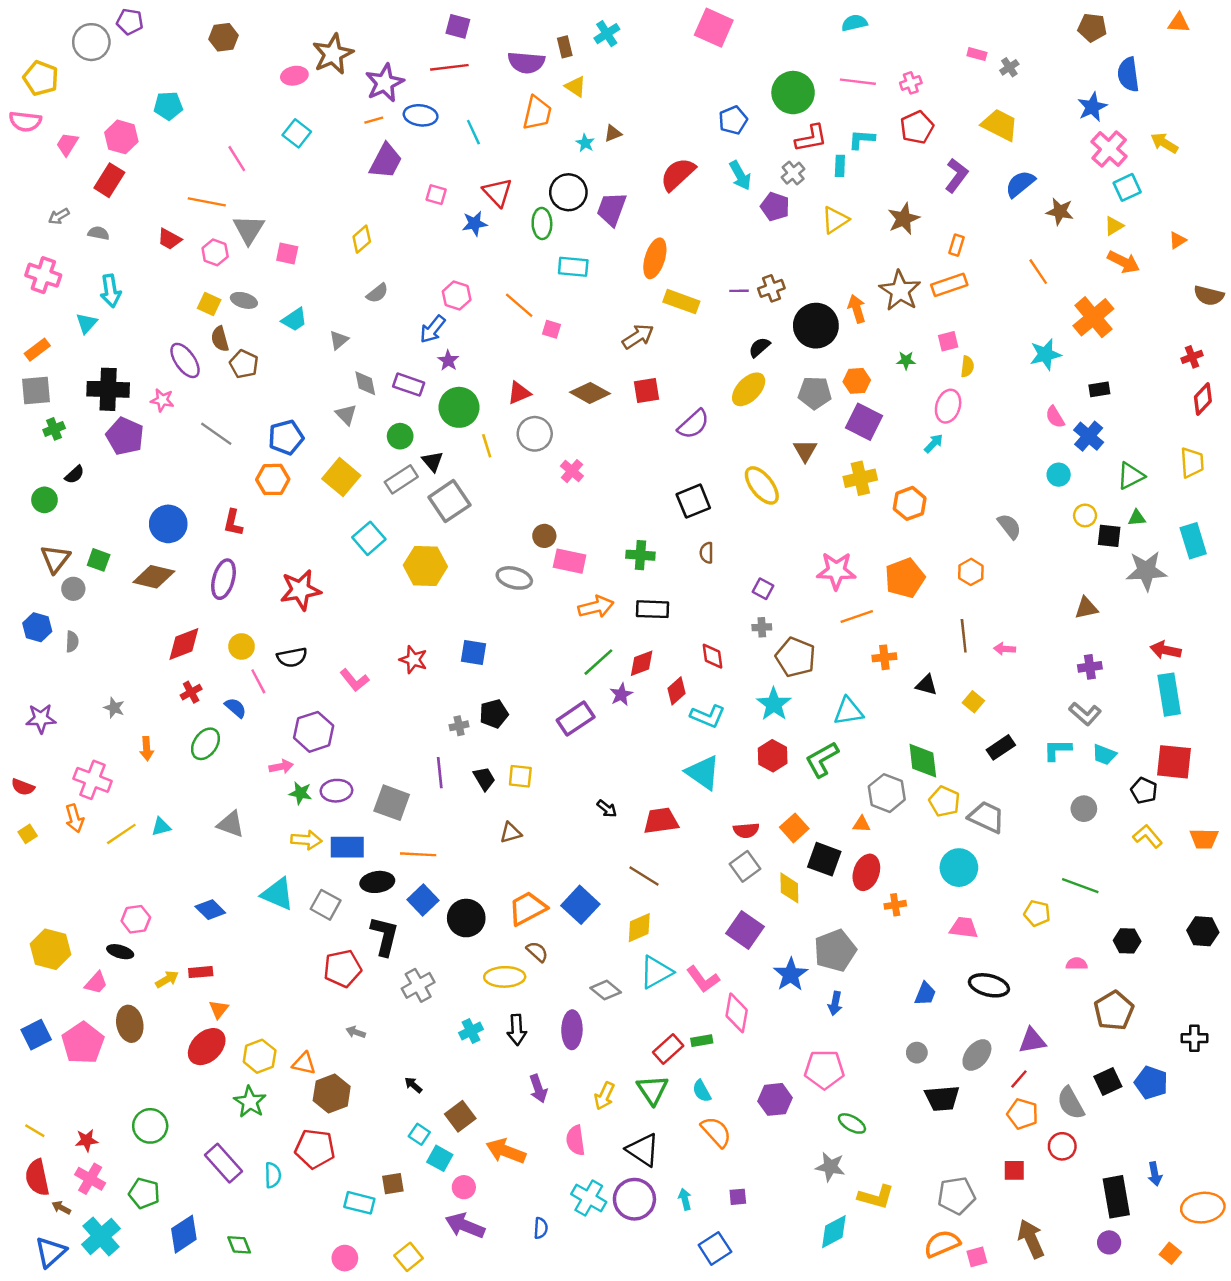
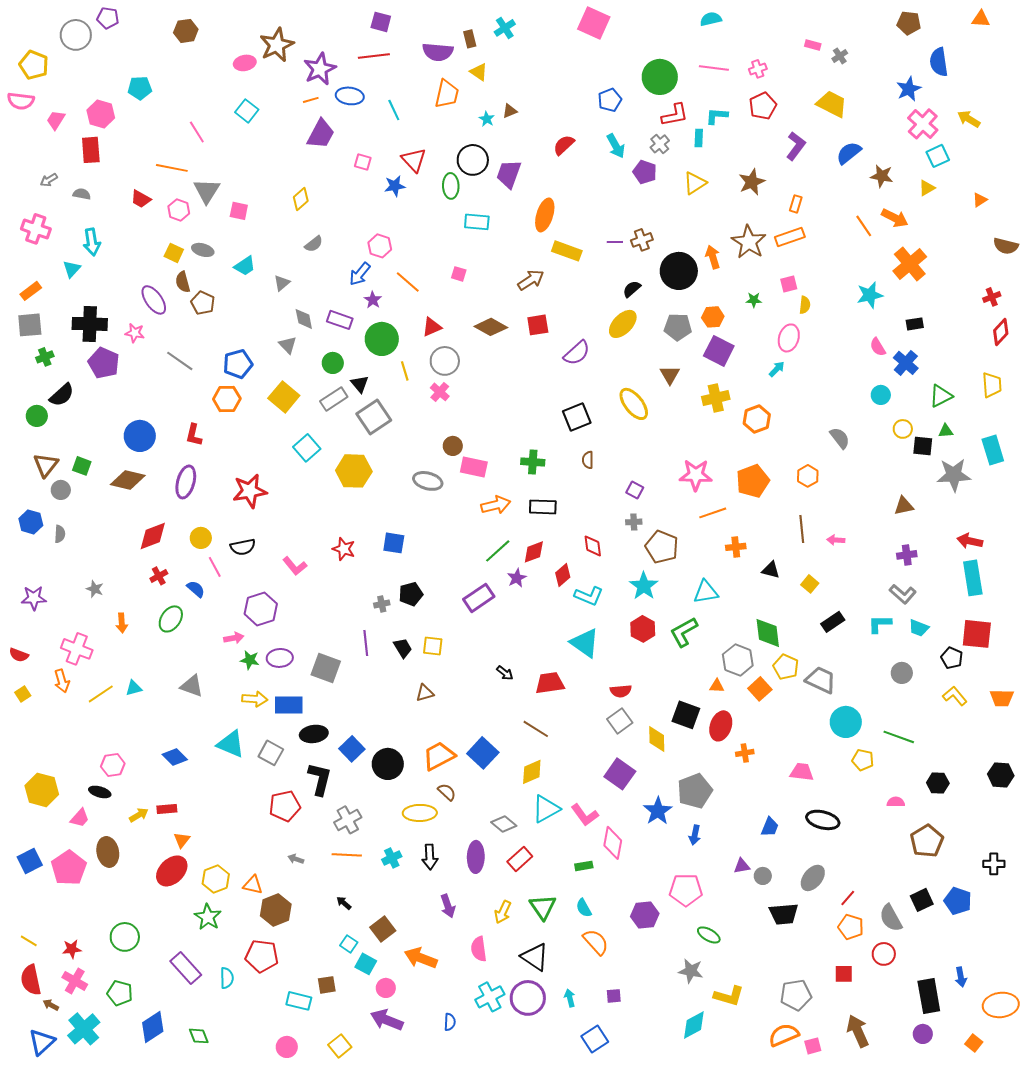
red semicircle: (678, 174) -> (564, 145), size x0.7
red rectangle: (109, 180) -> (91, 150), turned -36
orange arrow: (1124, 262) -> (895, 218), moved
orange line: (519, 305) -> (408, 282), moved
pink cross: (572, 471) -> (440, 392), moved
black semicircle: (75, 475) -> (62, 395), size x1.5
orange square: (794, 828) -> (760, 689), moved
orange line: (418, 854) -> (347, 855), moved
cyan circle: (959, 868) -> (846, 722), moved
purple triangle: (1032, 1041) -> (742, 866), moved, size x0.7
red rectangle: (668, 1049) -> (520, 859), moved
cyan cross: (589, 1198) -> (490, 997), turned 32

